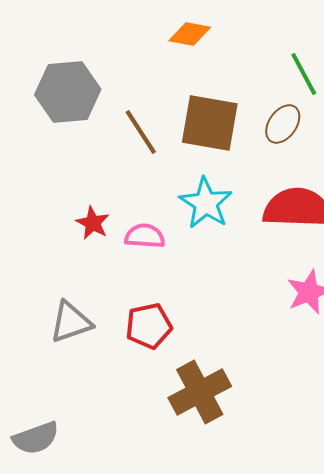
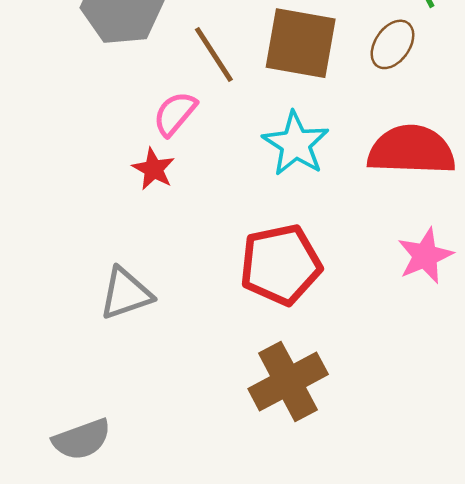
pink semicircle: (145, 236) -> (175, 114), moved, turned -54
red pentagon: (149, 326) -> (281, 265), moved, size x1.4

